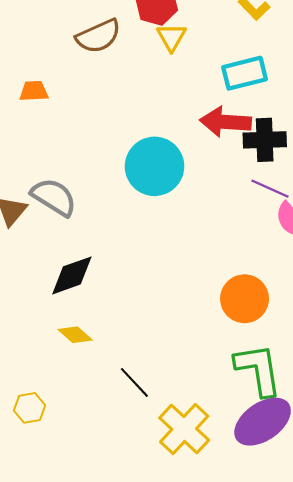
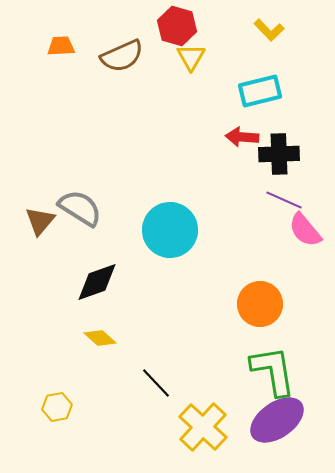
orange trapezoid: (34, 91) -> (61, 46), moved
red arrow: (225, 122) -> (242, 137), size x0.7
cyan circle: (155, 166) -> (170, 230), moved

